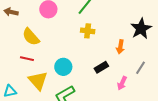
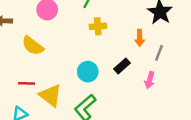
red line: (27, 59) -> (27, 83), moved
cyan circle: (63, 67) -> (88, 72), moved
gray line: (141, 68) -> (159, 53), moved

